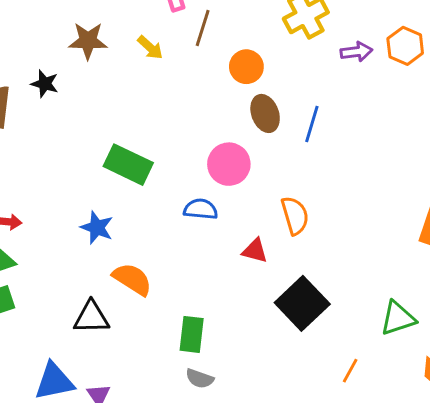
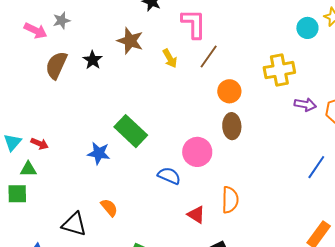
blue line: (312, 124) -> (316, 167), moved
blue star: (97, 228) -> (99, 153), moved, turned -30
orange semicircle: (132, 279) -> (109, 208), size x0.7

